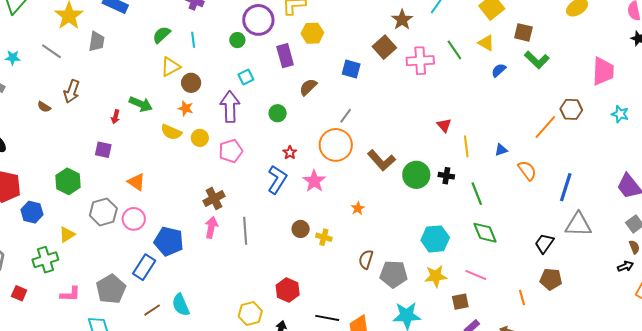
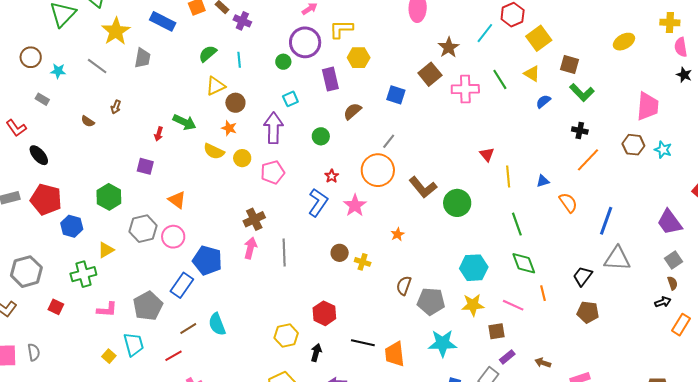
brown arrow: (72, 91) -> (116, 107), size x0.6
brown hexagon: (571, 109) -> (633, 145), moved
black cross: (446, 176) -> (580, 131), moved
orange line: (522, 298) -> (543, 293), moved

